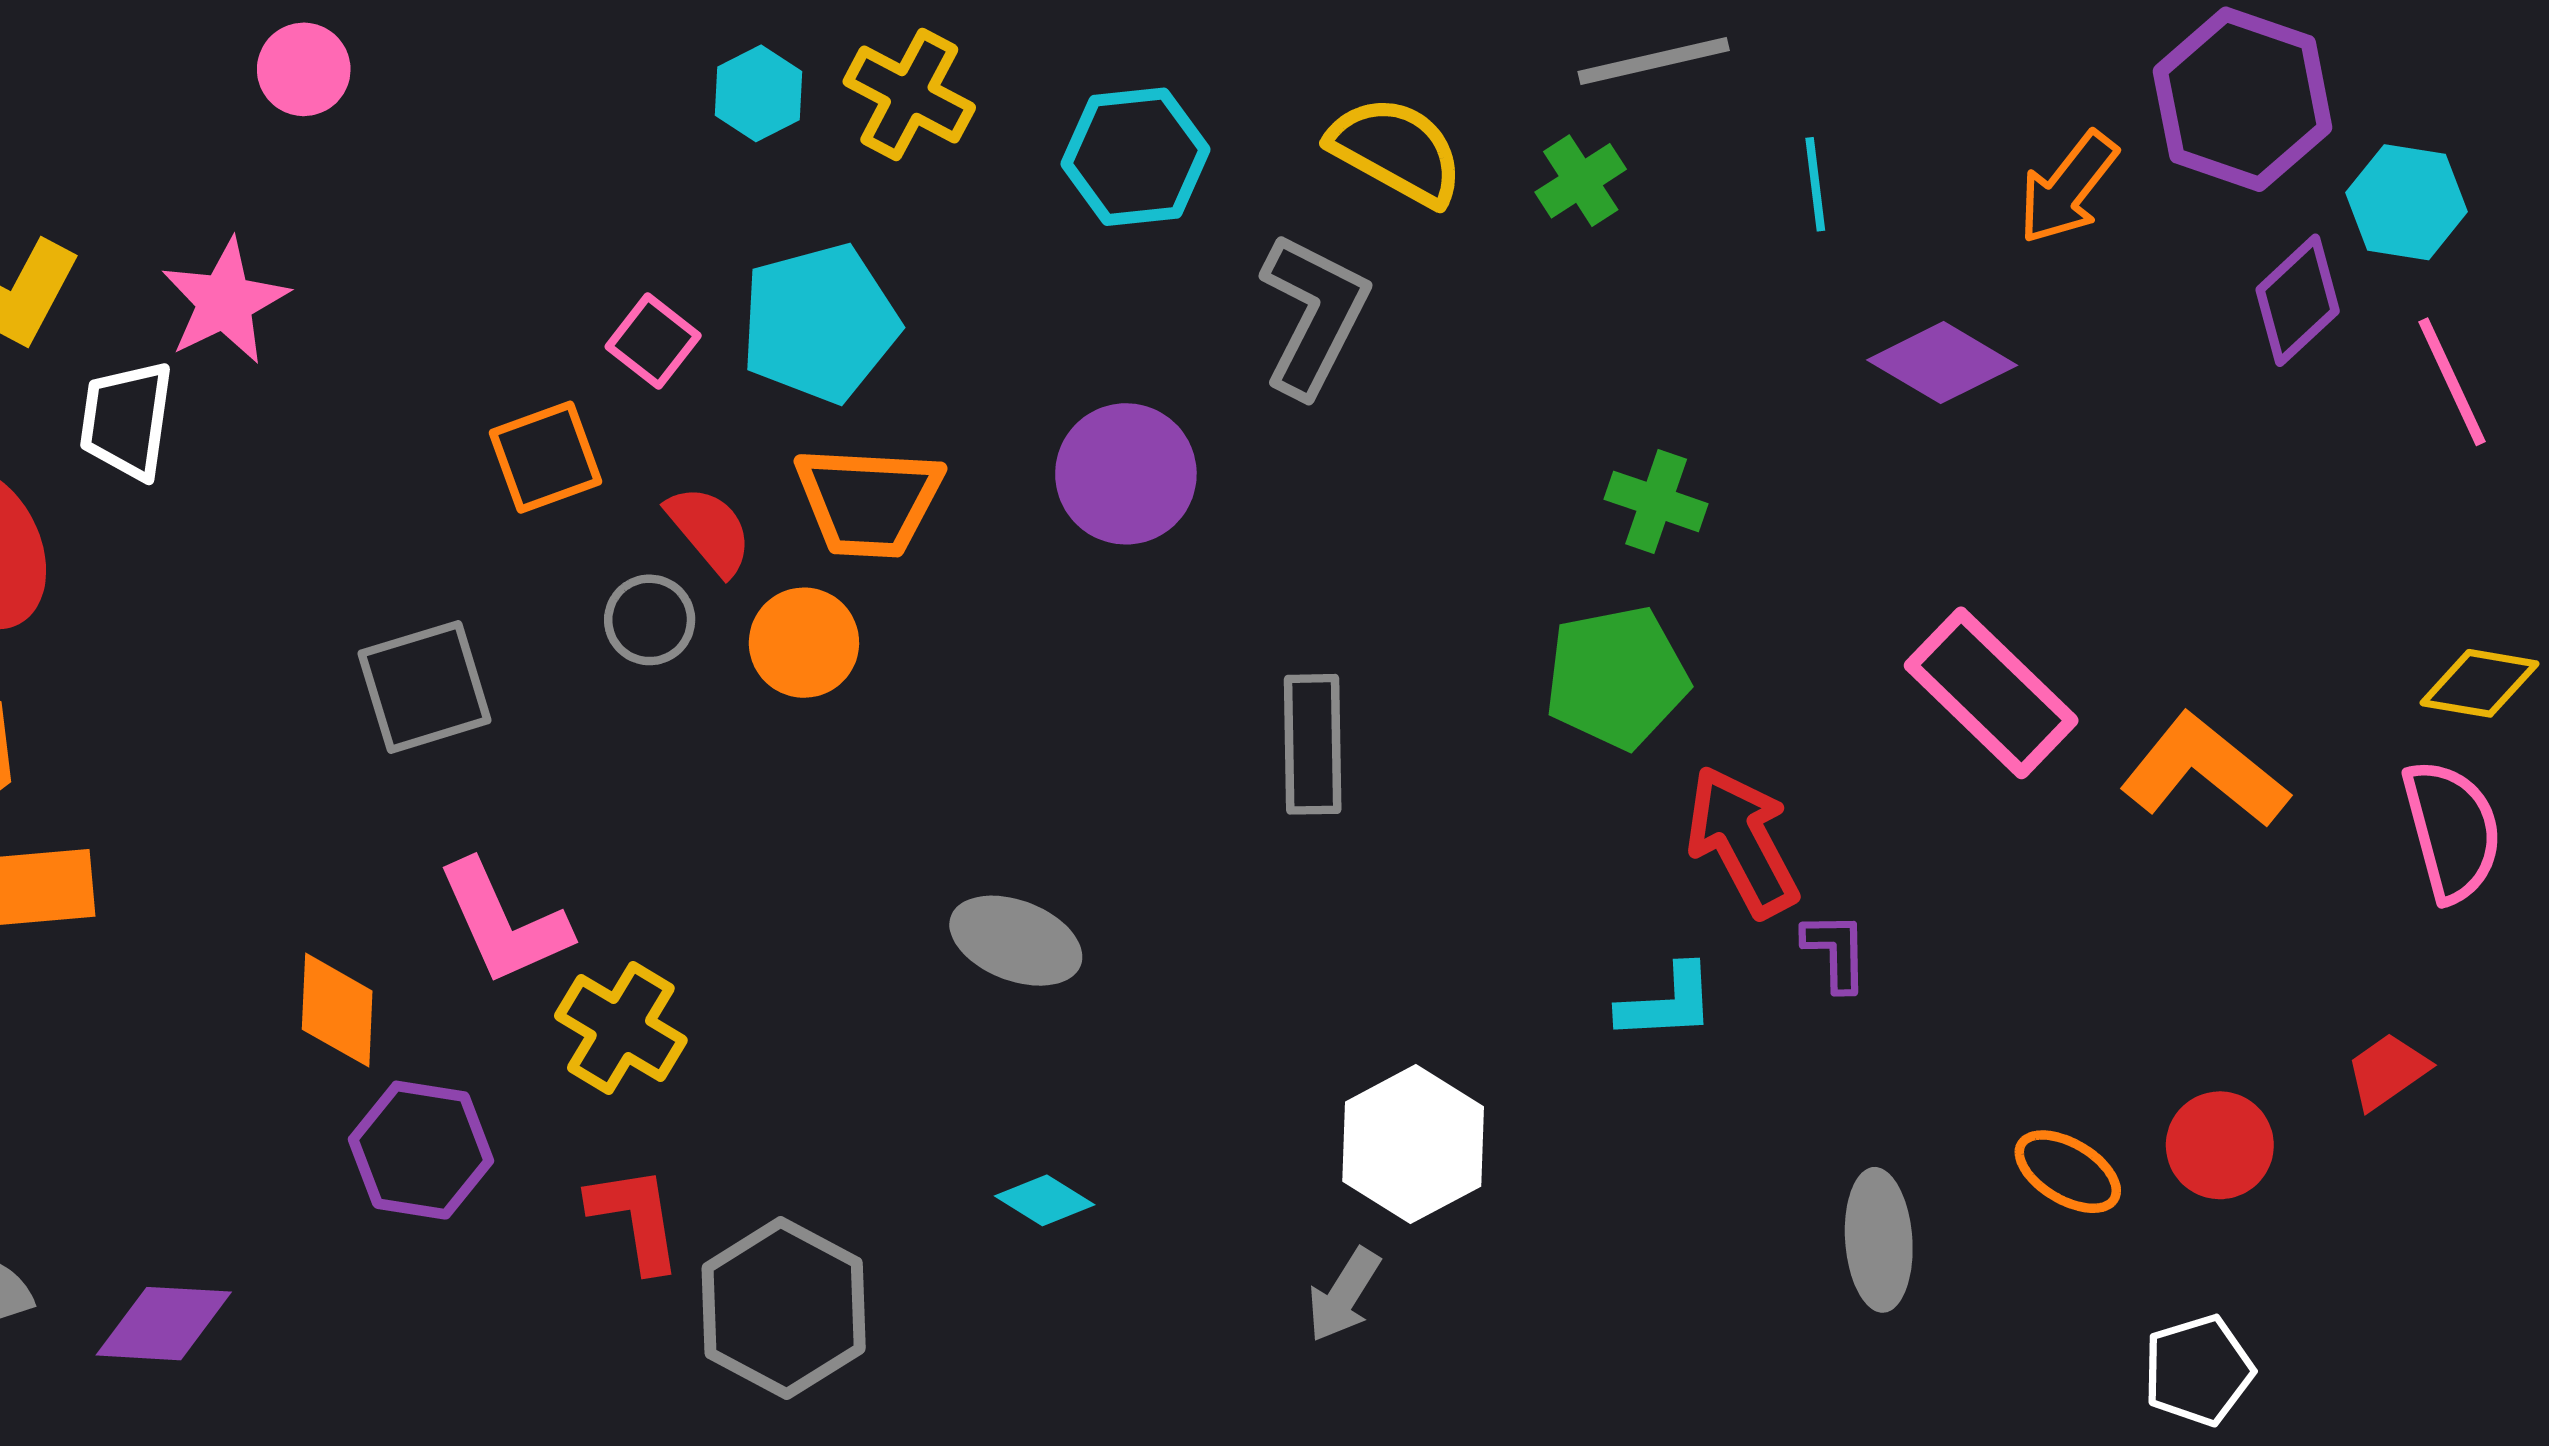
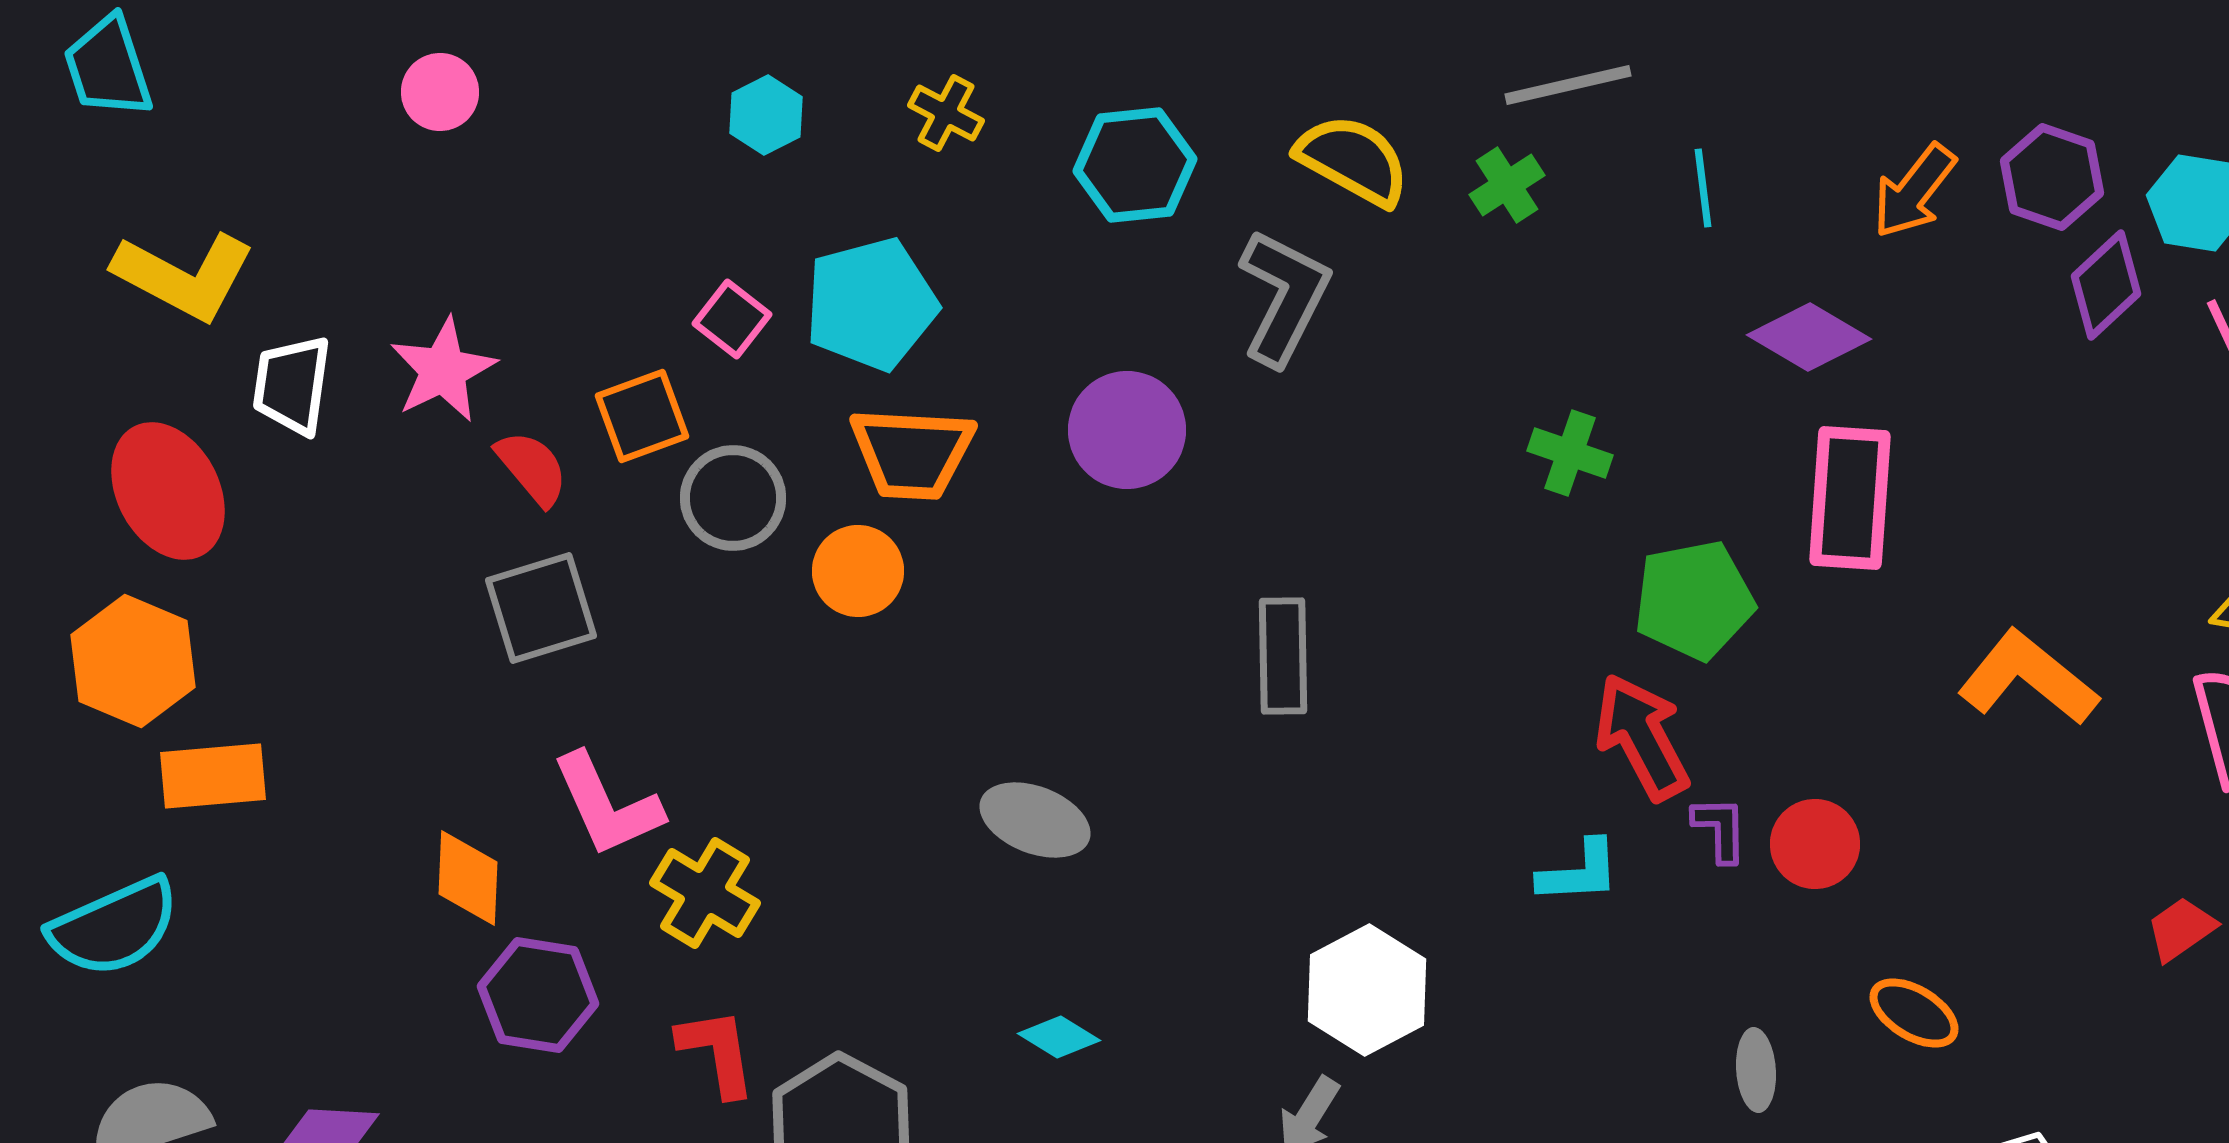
cyan hexagon: (758, 93) -> (766, 115), moved
yellow cross: (909, 95) -> (946, 113), size x0.7
purple hexagon: (2243, 99) -> (2052, 177), moved, size x0.7
pink star: (225, 302) -> (443, 370), moved
red semicircle: (709, 530) -> (532, 468), moved
gray circle: (650, 620) -> (733, 498), moved, size x1.4
green pentagon: (1617, 677) -> (1694, 600), moved
pink rectangle: (1991, 693) -> (1850, 498), moved, turned 50
red circle: (2220, 1145) -> (1815, 844), moved
gray ellipse: (1879, 1240) -> (1756, 1070), size x0.7

